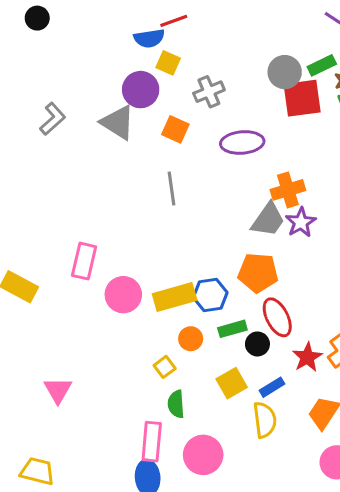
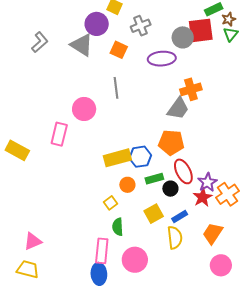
gray circle: (285, 72) -> (183, 37), moved
purple star: (301, 222) -> (207, 182), moved
pink circle: (123, 295) -> (84, 109), moved
pink triangle: (58, 390) -> (33, 241), moved, turned 36

